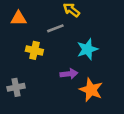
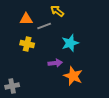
orange triangle: (18, 18) -> (26, 19), moved
gray cross: (16, 87) -> (12, 86), moved

